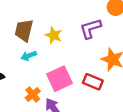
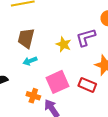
yellow star: (54, 35) -> (64, 44), moved
orange cross: (33, 94) -> (33, 96), turned -32

